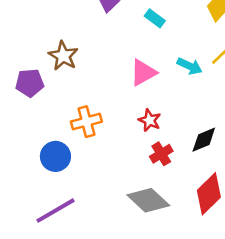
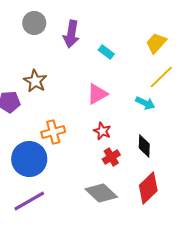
cyan arrow: (190, 66) -> (145, 103), moved
black diamond: (204, 140) -> (144, 146), turned -65
blue circle: (55, 156) -> (29, 159), size x1.5

